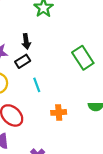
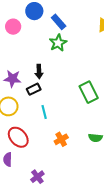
orange cross: (59, 112) -> (61, 139), turned -32

